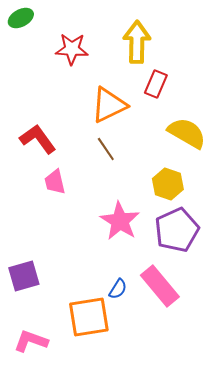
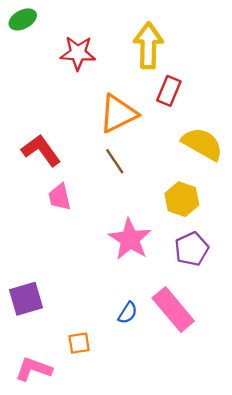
purple pentagon: (177, 230) -> (192, 249), size x0.7
orange square: (89, 317) -> (79, 343), moved, size x0.5

